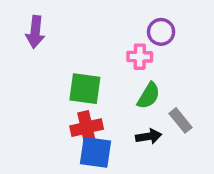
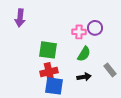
purple circle: (161, 32) -> (95, 28), moved
gray rectangle: (181, 120) -> (110, 70), moved

